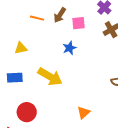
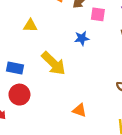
blue rectangle: (15, 78) -> (15, 68), moved
orange triangle: (84, 113) -> (79, 110), turned 48

